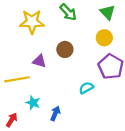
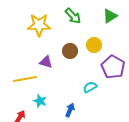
green triangle: (108, 12) -> (110, 16), turned 42
yellow circle: (104, 38) -> (94, 45), moved
blue arrow: (55, 113) -> (70, 110), moved

